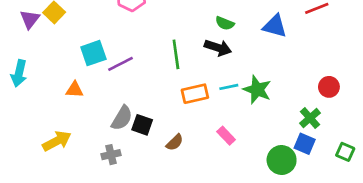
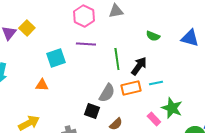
black arrow: (218, 48) -> (139, 66), moved, turned -72
purple line: (120, 64) -> (86, 44), moved, turned 30
green star: (257, 90) -> (172, 108), moved
gray semicircle: (122, 118) -> (107, 93), moved

